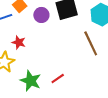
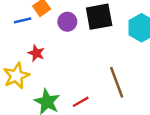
brown line: (91, 43) -> (117, 82), moved

